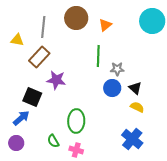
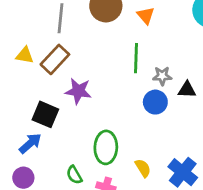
orange triangle: (105, 25) -> (146, 15), turned -32
yellow triangle: (17, 40) -> (25, 55), moved
black triangle: (135, 88) -> (187, 90), moved, turned -40
yellow semicircle: (137, 107) -> (143, 168), moved, turned 32

